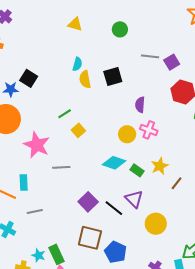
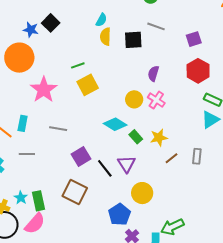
gray line: (150, 56) -> (156, 26), moved
yellow square: (78, 130) -> (88, 85), size x1.5
gray line: (61, 167) -> (58, 129), moved
blue pentagon: (116, 252) -> (119, 214), moved

